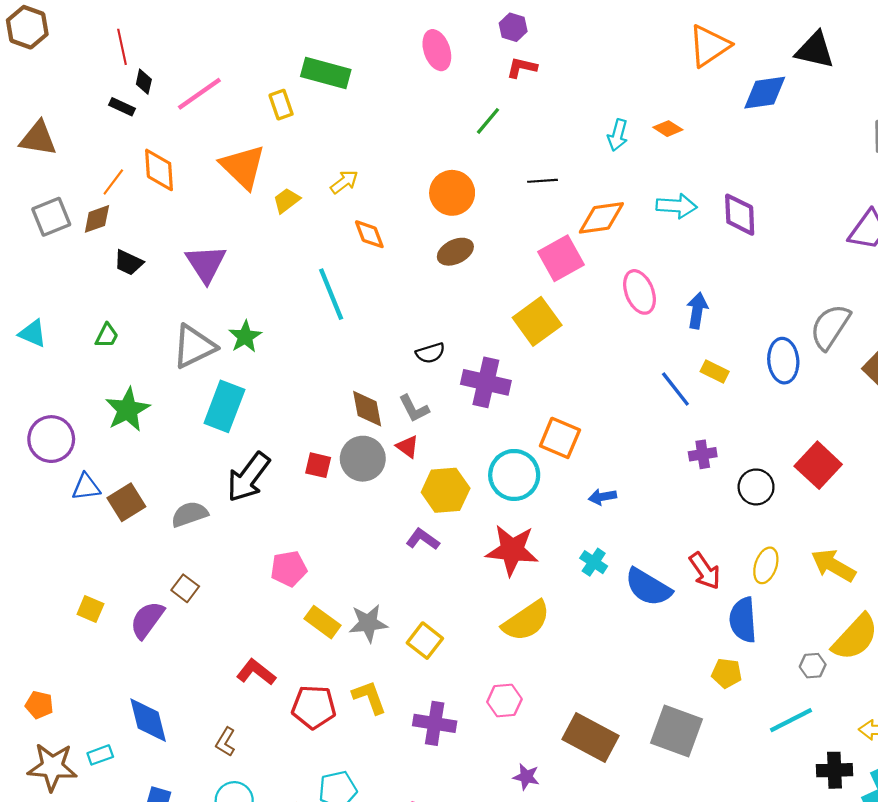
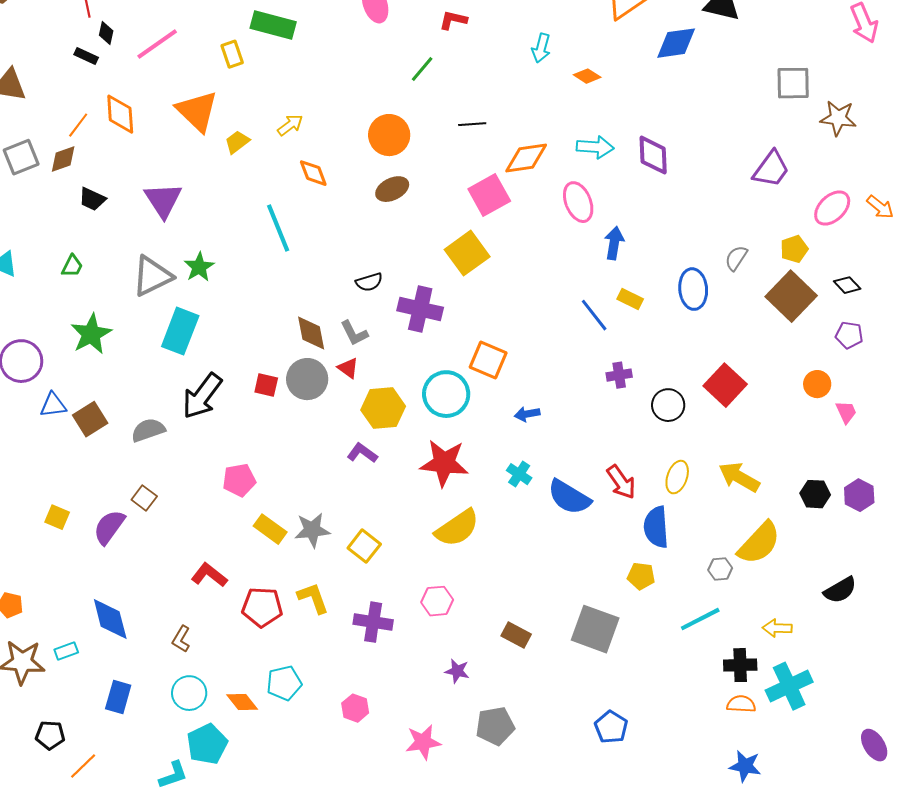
cyan arrow: (618, 135) -> (541, 48), moved
pink ellipse: (639, 292) -> (578, 202), moved
gray semicircle: (830, 327) -> (736, 258), size x0.6
brown rectangle: (590, 738) -> (516, 635), size x0.6

